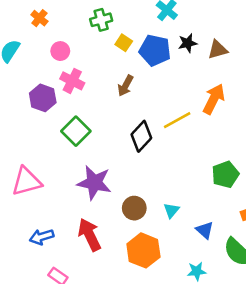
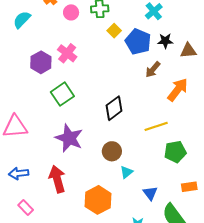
pink circle: (60, 51) -> (71, 12), moved
brown arrow: (125, 86) -> (153, 70), moved
yellow line: (177, 120) -> (156, 126), moved
brown circle: (134, 208) -> (112, 151), moved

